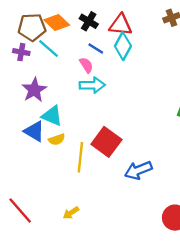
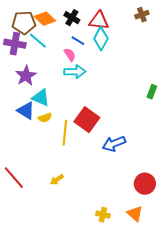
purple cross: (21, 52) -> (15, 44), size x1.5

